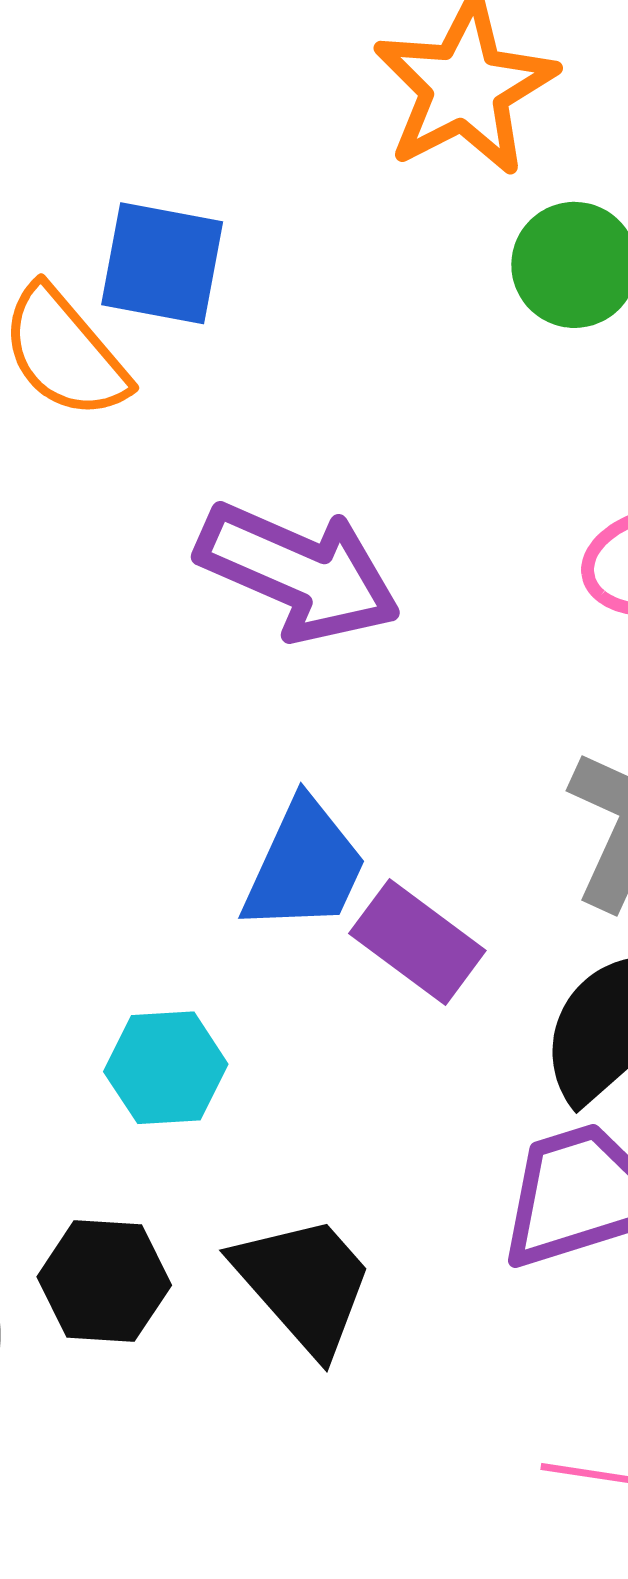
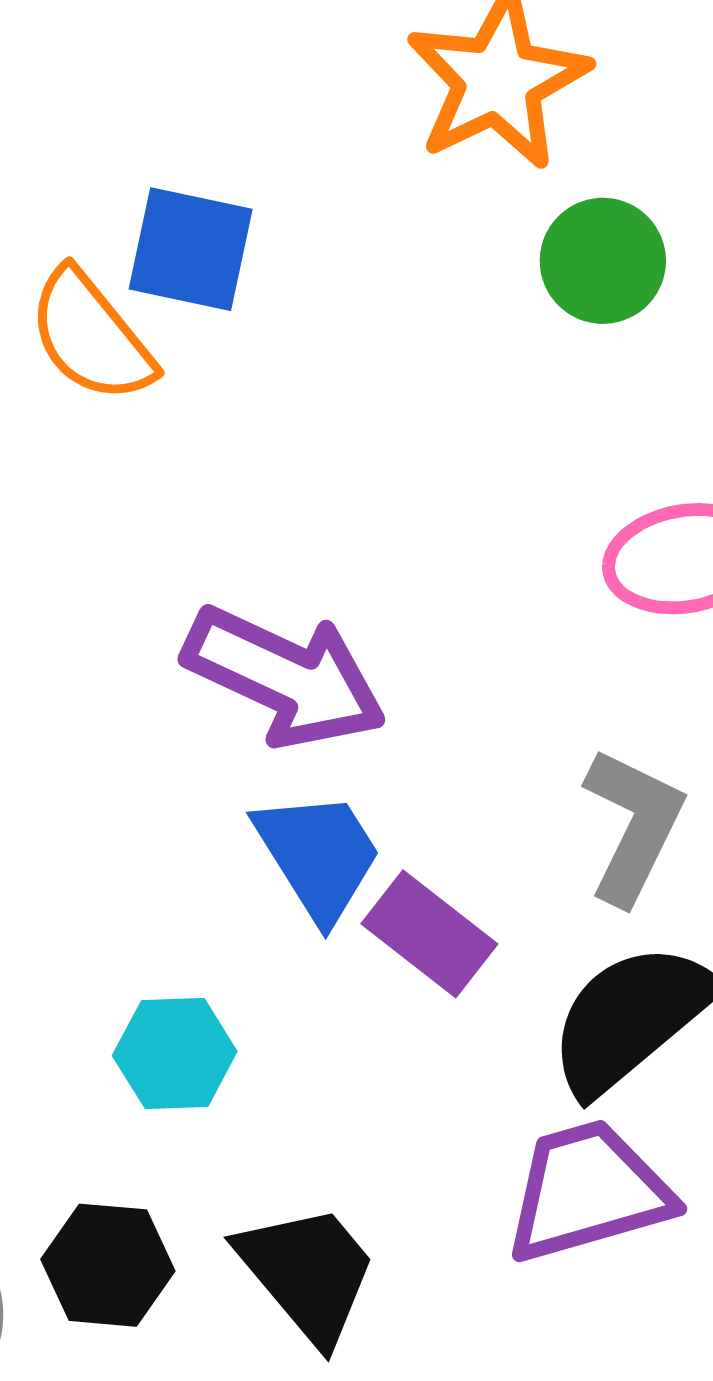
purple arrow: (298, 572) -> (285, 677), moved
blue trapezoid: (304, 866) -> (318, 855), turned -58

